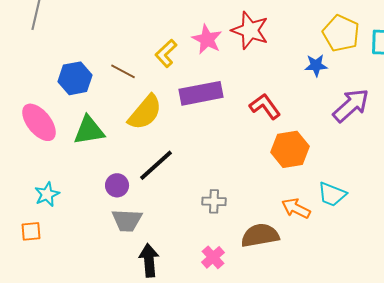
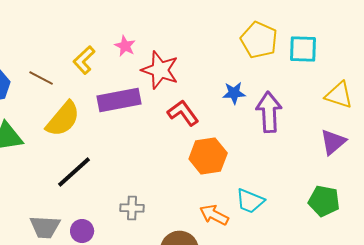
red star: (250, 30) -> (160, 70), moved
pink star: (207, 39) -> (125, 46), size x0.7
blue star: (316, 65) -> (234, 93), moved
purple arrow: (351, 105) -> (269, 112), turned -51
purple circle: (117, 185) -> (82, 231), moved

